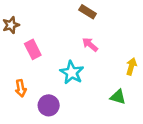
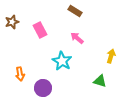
pink rectangle: (33, 49) -> (40, 30), moved

